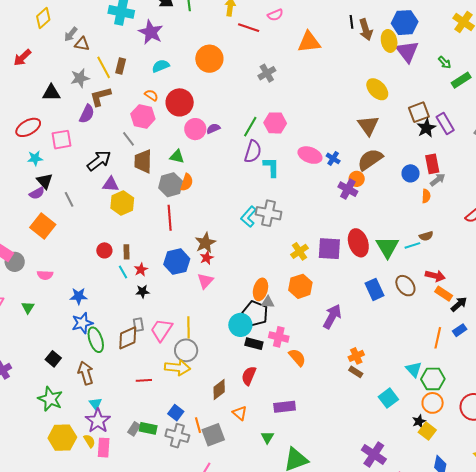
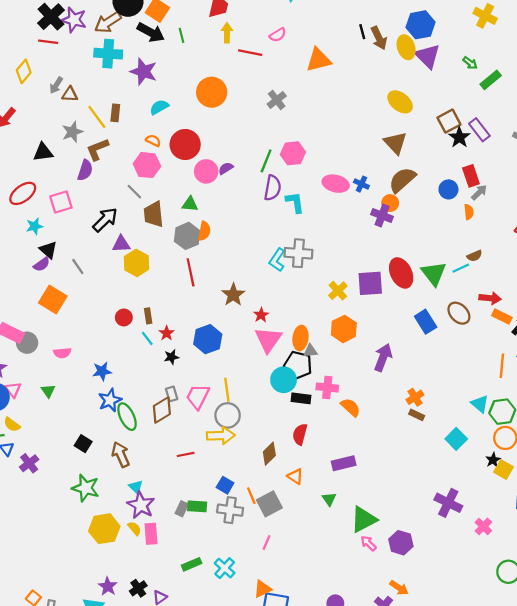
red star: (207, 258) -> (261, 315), moved
blue hexagon: (177, 262) -> (208, 339), moved
pink triangle: (205, 281) -> (268, 340), moved, size x1.5

